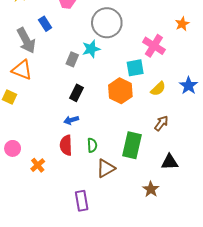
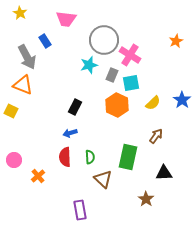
pink cross: (154, 46) -> (130, 55), moved
gray rectangle: (72, 59) -> (112, 75), moved
brown triangle: (106, 168) -> (103, 179), turned -48

